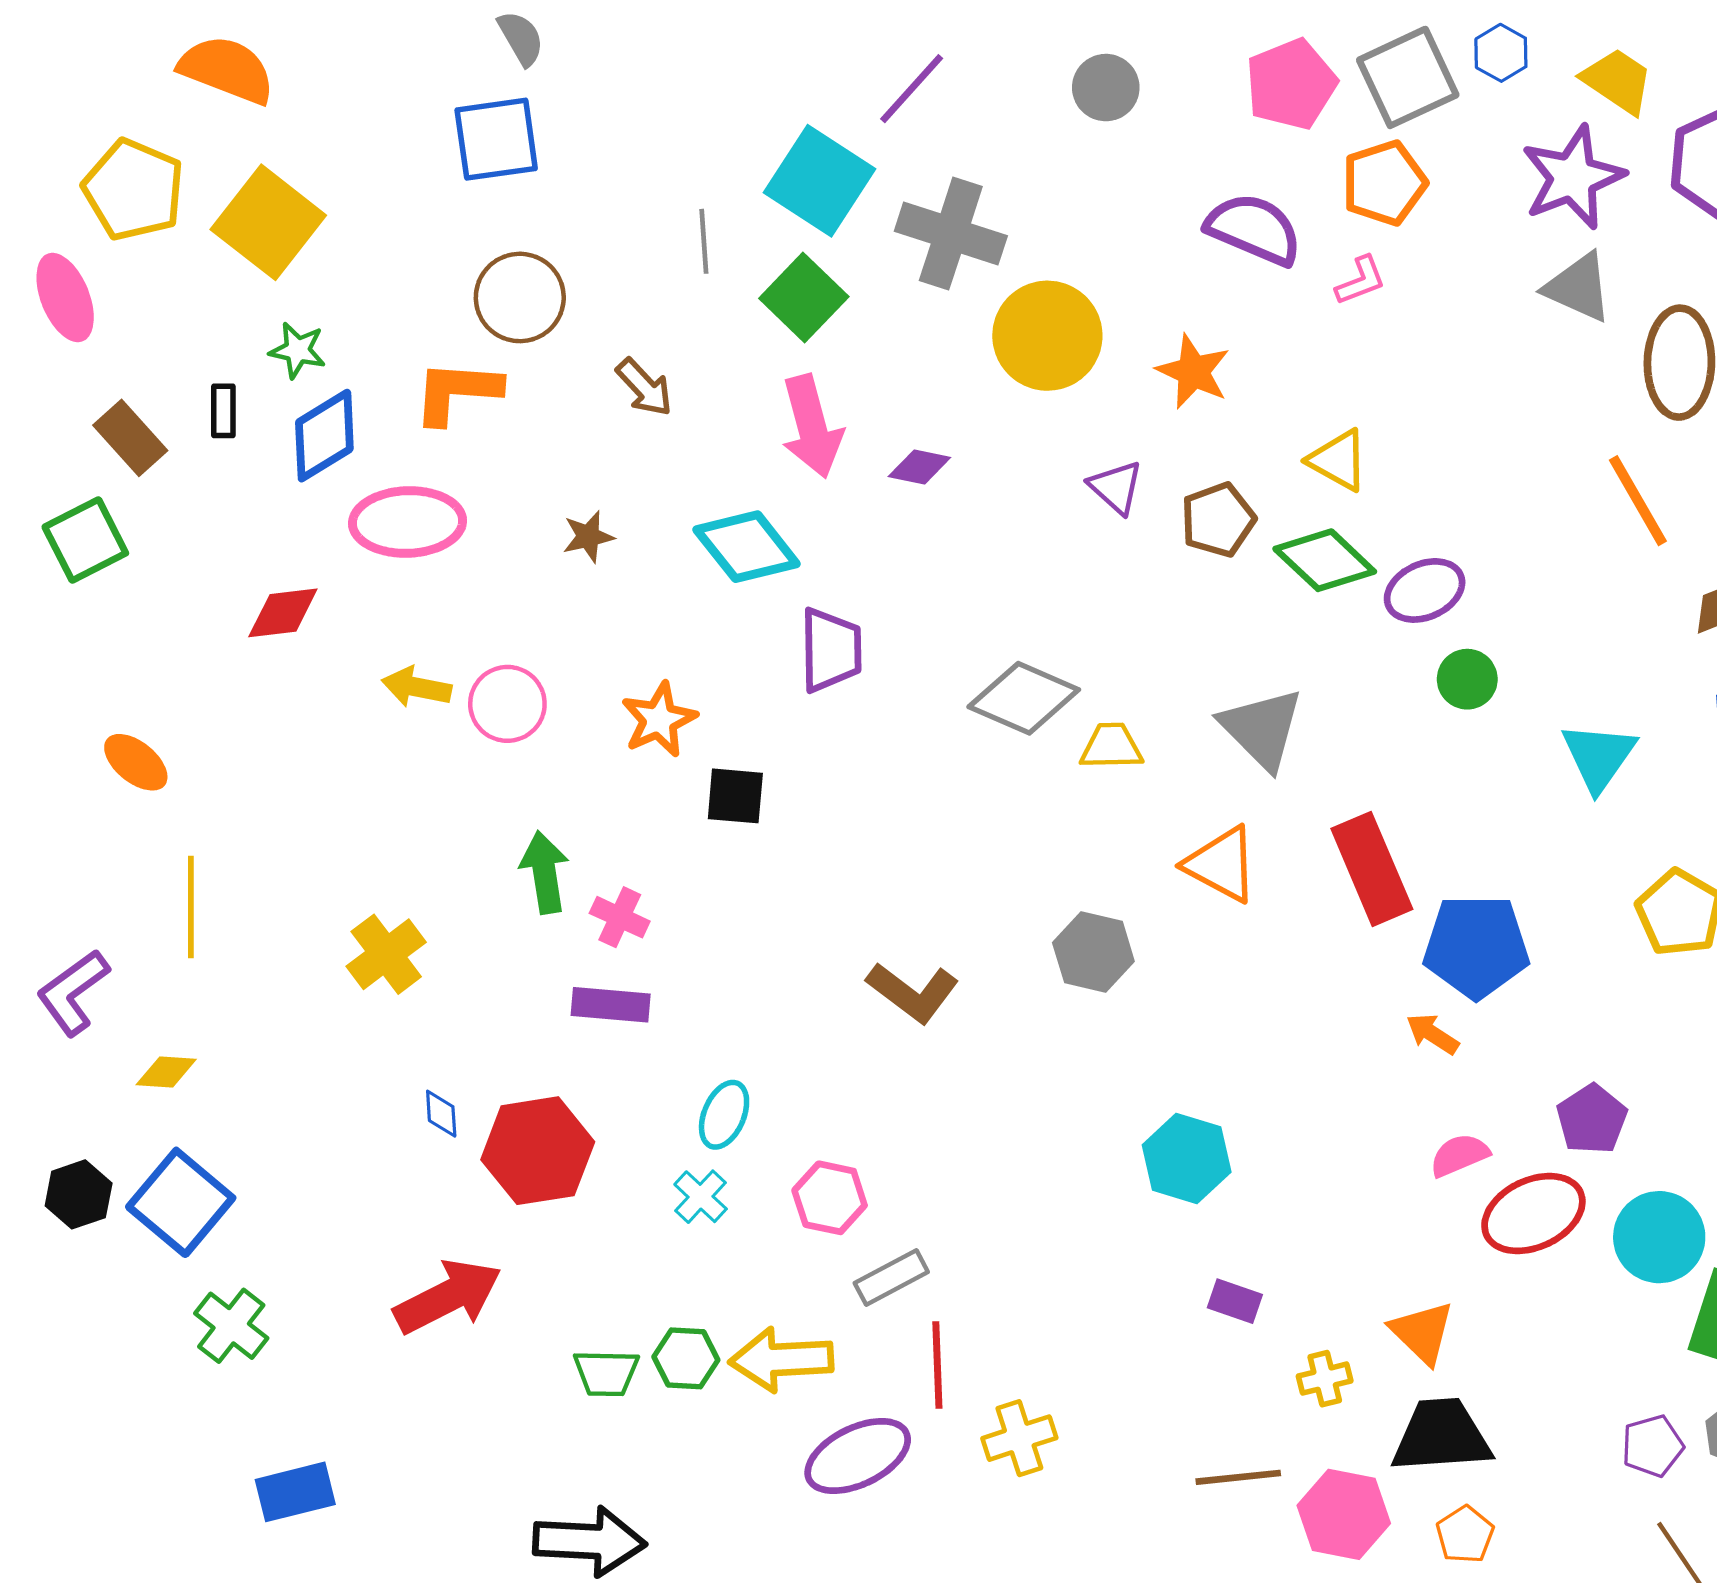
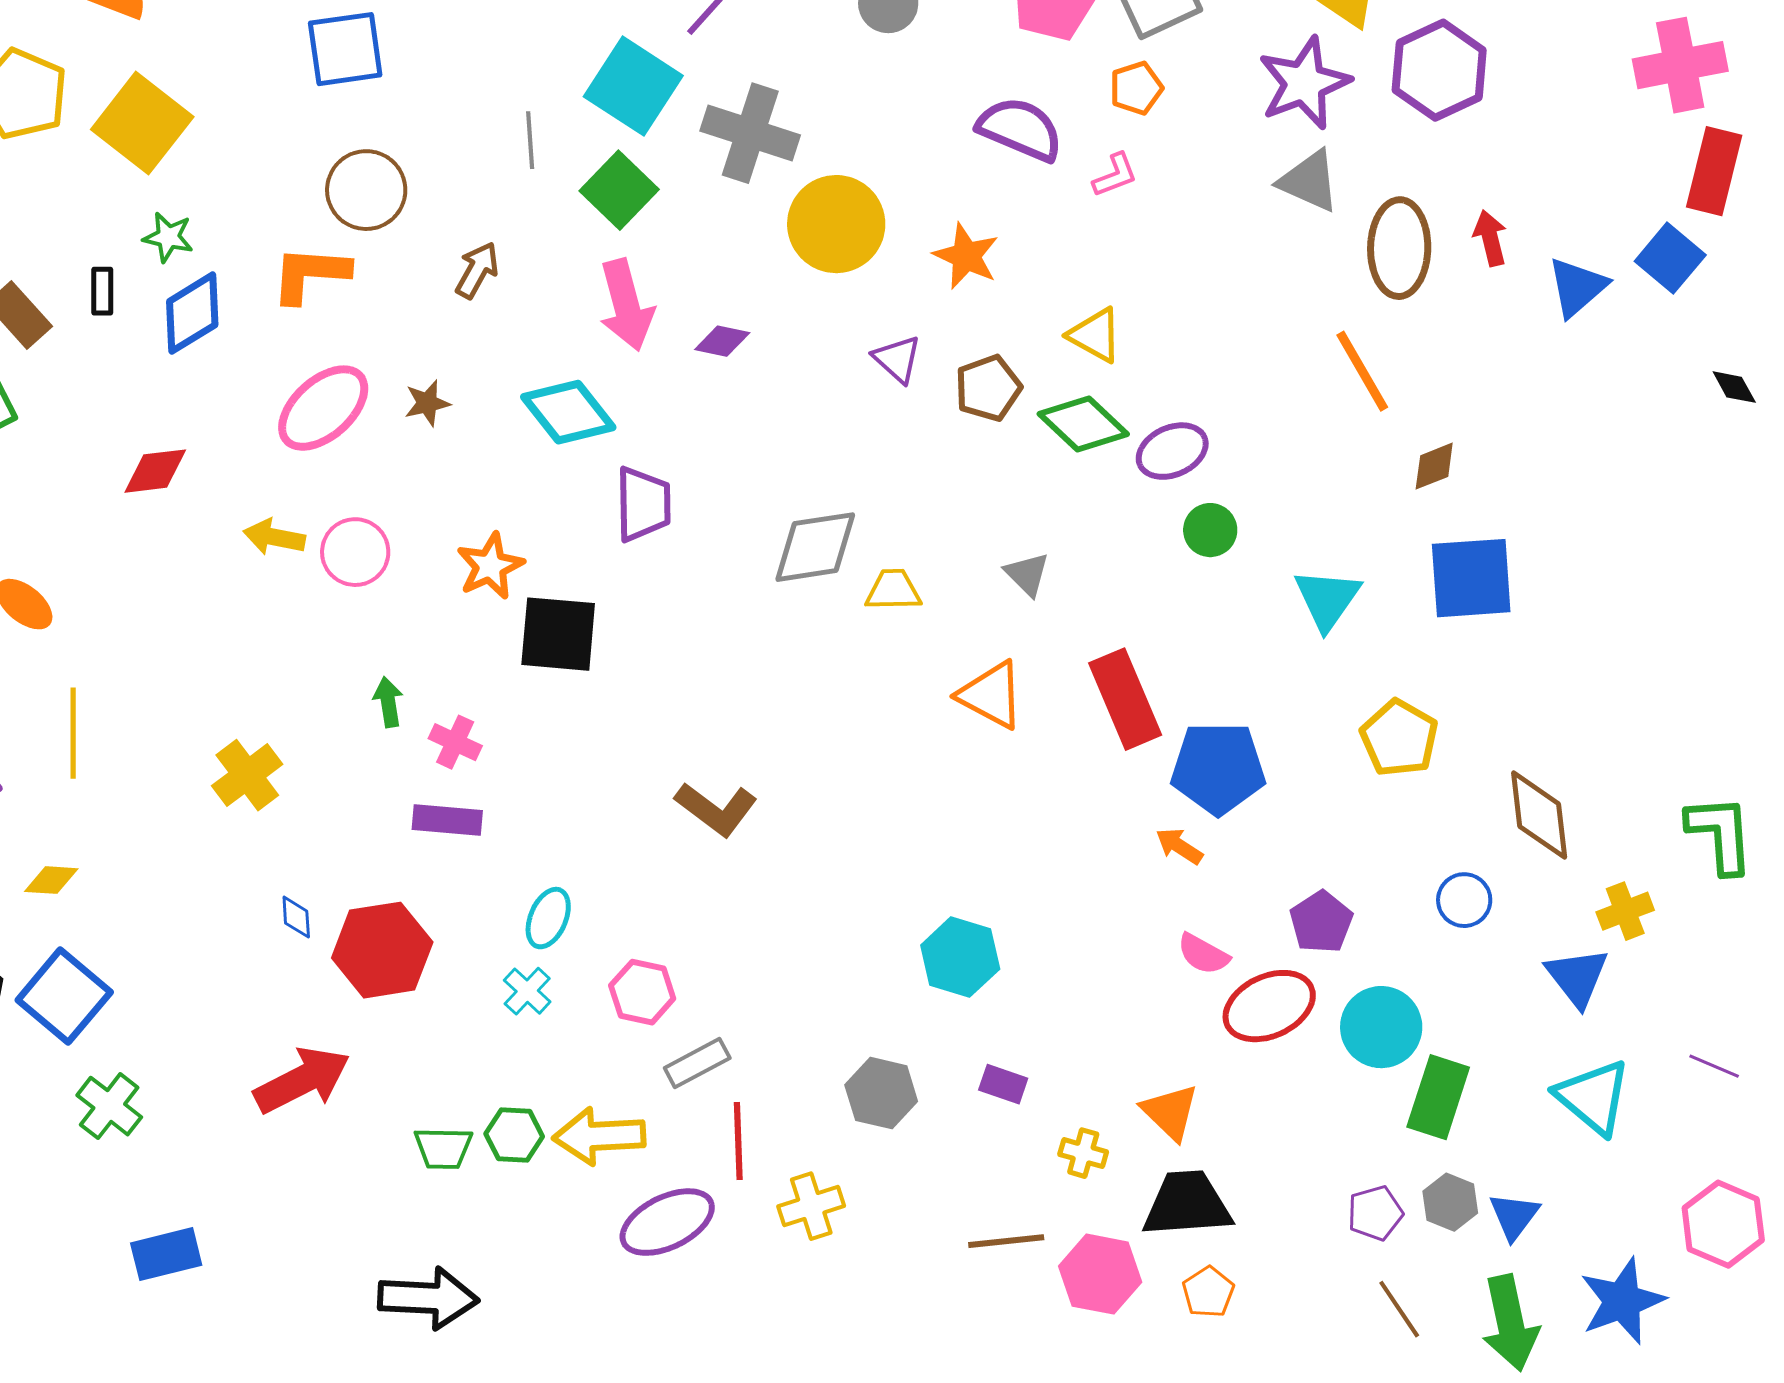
orange pentagon: (1384, 183) -> (1136, 88), size x0.7
brown arrow: (644, 387) -> (477, 270), turned -108
pink ellipse: (408, 522) -> (323, 408), moved, turned -40
gray diamond: (1024, 698) -> (815, 547), turned -32
gray triangle: (1262, 729) -> (1027, 574), size x0.6
black square: (735, 796) -> (558, 634), size x1.5
green arrow: (544, 872) -> (388, 702), size x0.7
gray hexagon: (1093, 952) -> (881, 1093), moved
pink semicircle: (1459, 1155) -> (1203, 954), turned -128
yellow cross: (1325, 1379) -> (1083, 1153), turned 30

